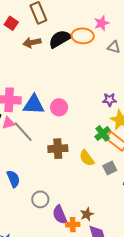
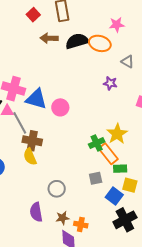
pink star: (102, 23) -> (117, 25), moved
purple star: (110, 100) -> (110, 83), moved
brown cross: (58, 149) -> (32, 141), moved
yellow semicircle: (87, 158) -> (30, 157), moved
gray circle: (40, 199) -> (57, 189), moved
orange cross: (73, 225) -> (81, 225), moved

